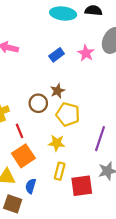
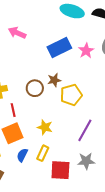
blue rectangle: (57, 55) -> (59, 48), size x1.6
yellow pentagon: (68, 114) -> (71, 95), moved, turned 30
blue semicircle: (31, 186) -> (22, 155), moved

